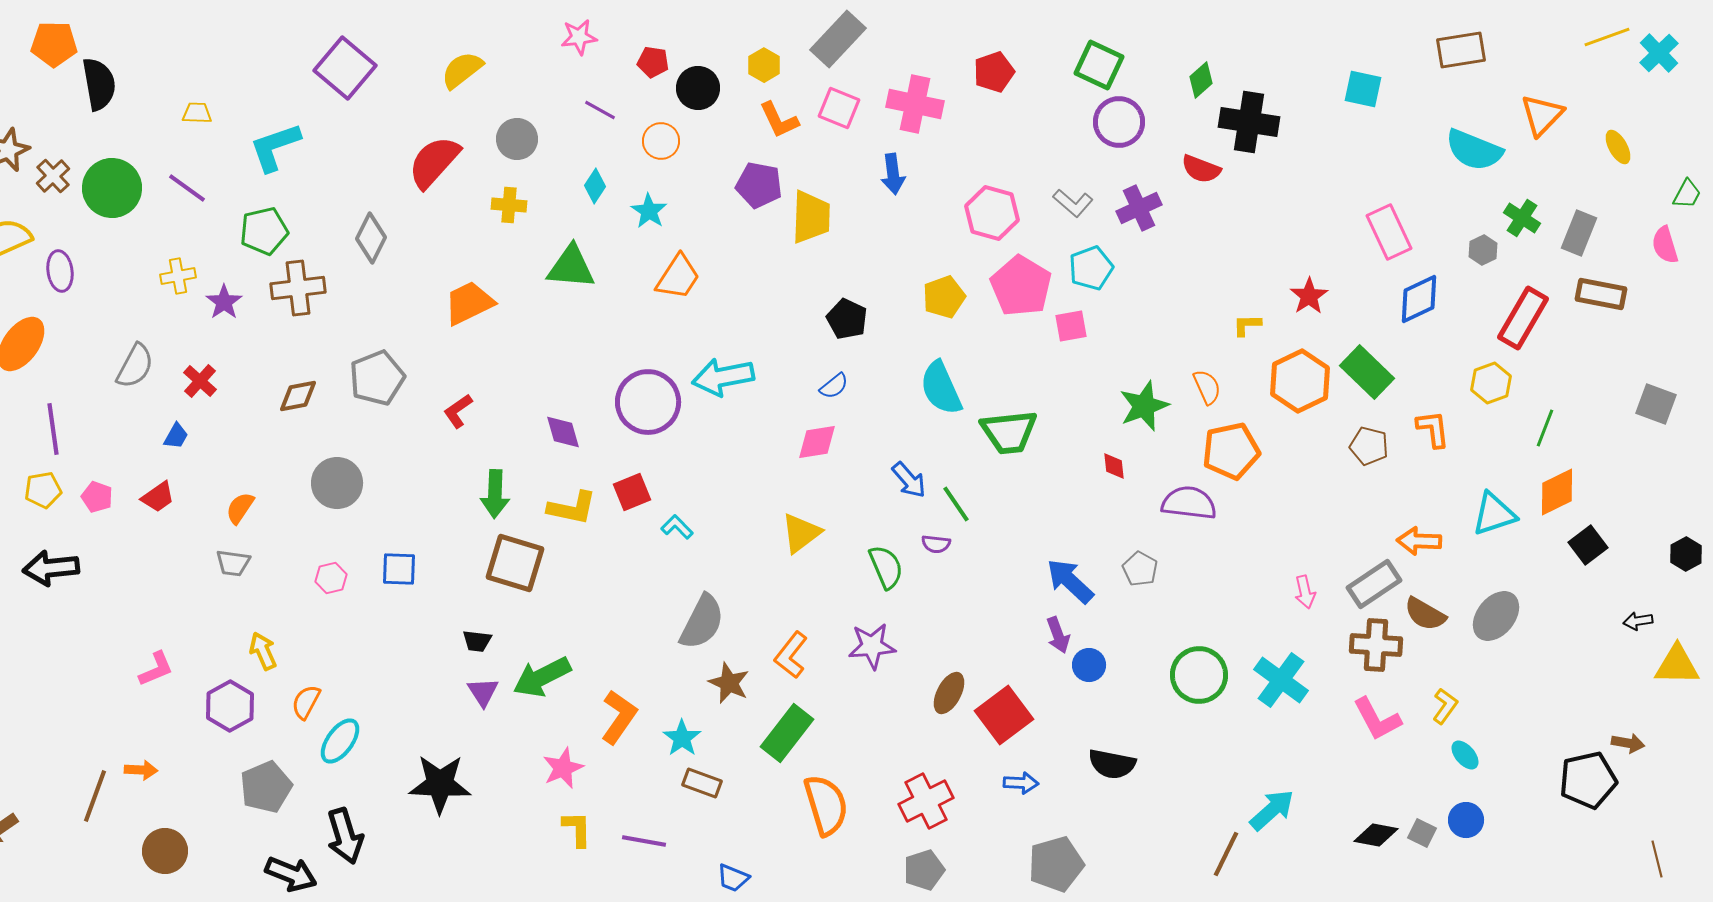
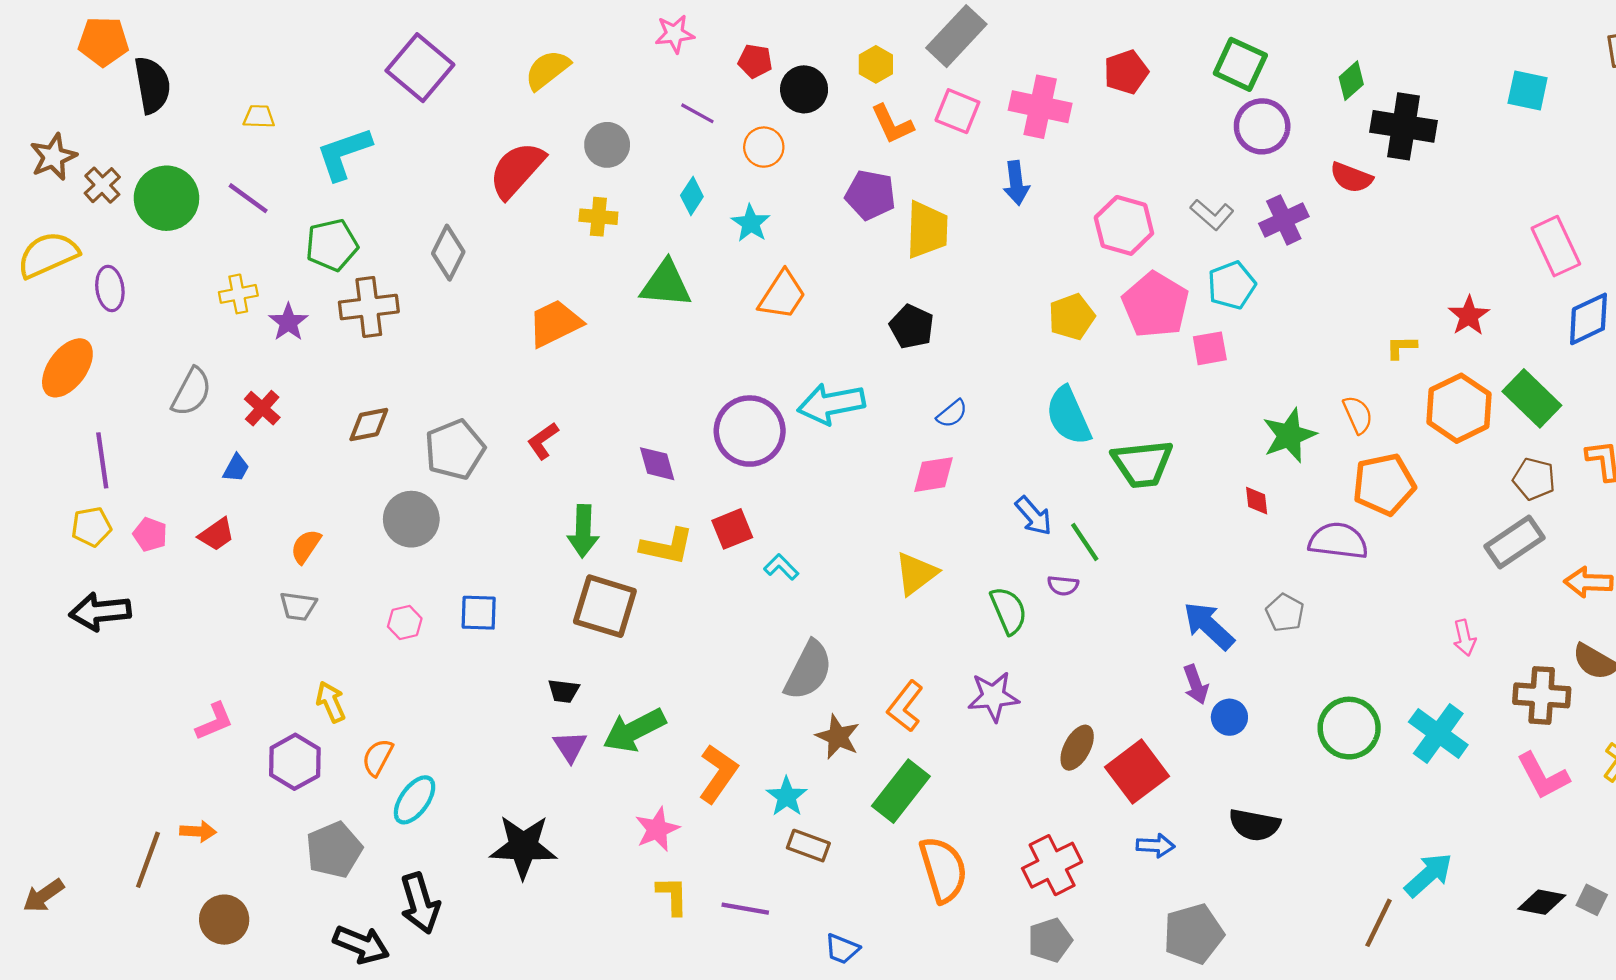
black pentagon: (847, 319) -> (912, 327), moved
gray pentagon: (377, 378) -> (455, 450), moved
gray rectangle: (1374, 584) -> (1514, 542), moved

